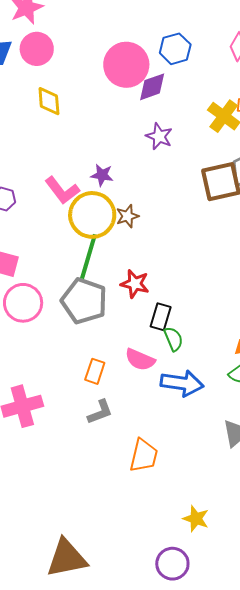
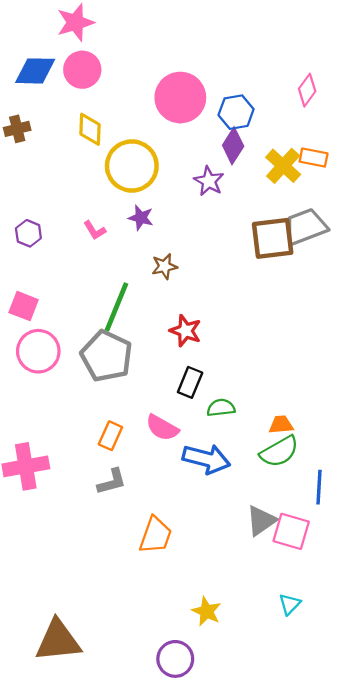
blue hexagon: (175, 49) -> (236, 112), moved
purple diamond: (152, 87) -> (233, 146), moved, turned -44
pink L-shape: (62, 190) -> (95, 230), size x0.6
yellow circle: (92, 215) -> (132, 166), moved
red star: (135, 284) -> (186, 331), moved
green semicircle: (173, 339) -> (221, 408), moved, turned -80

